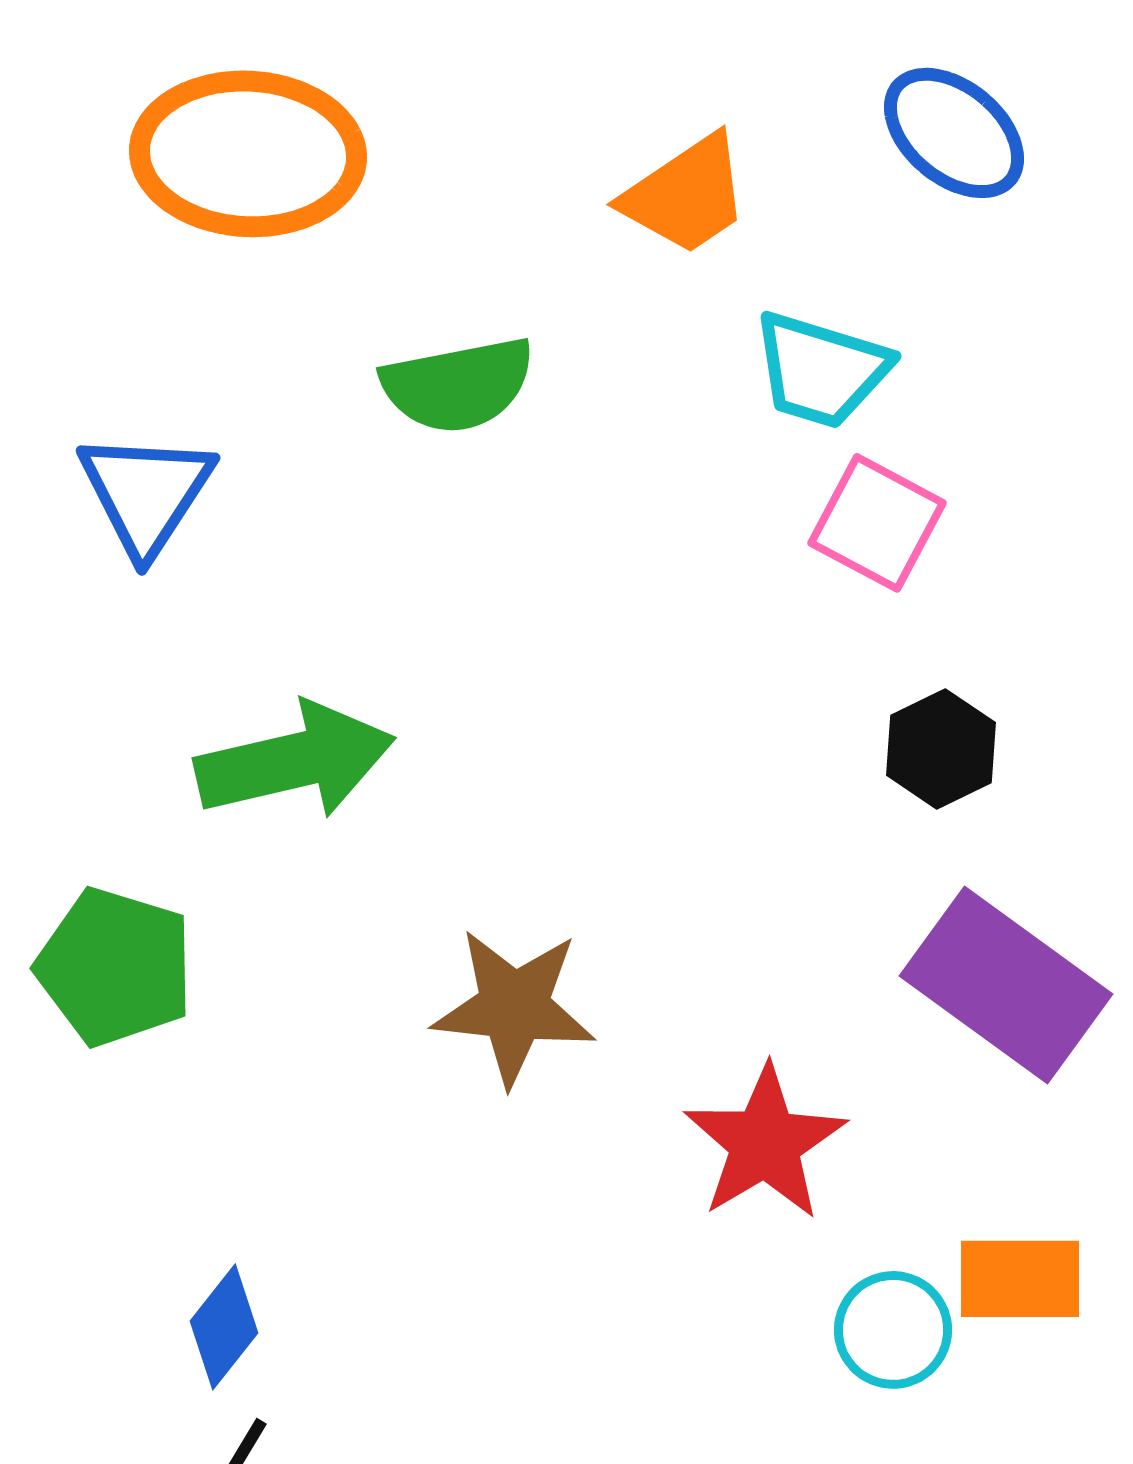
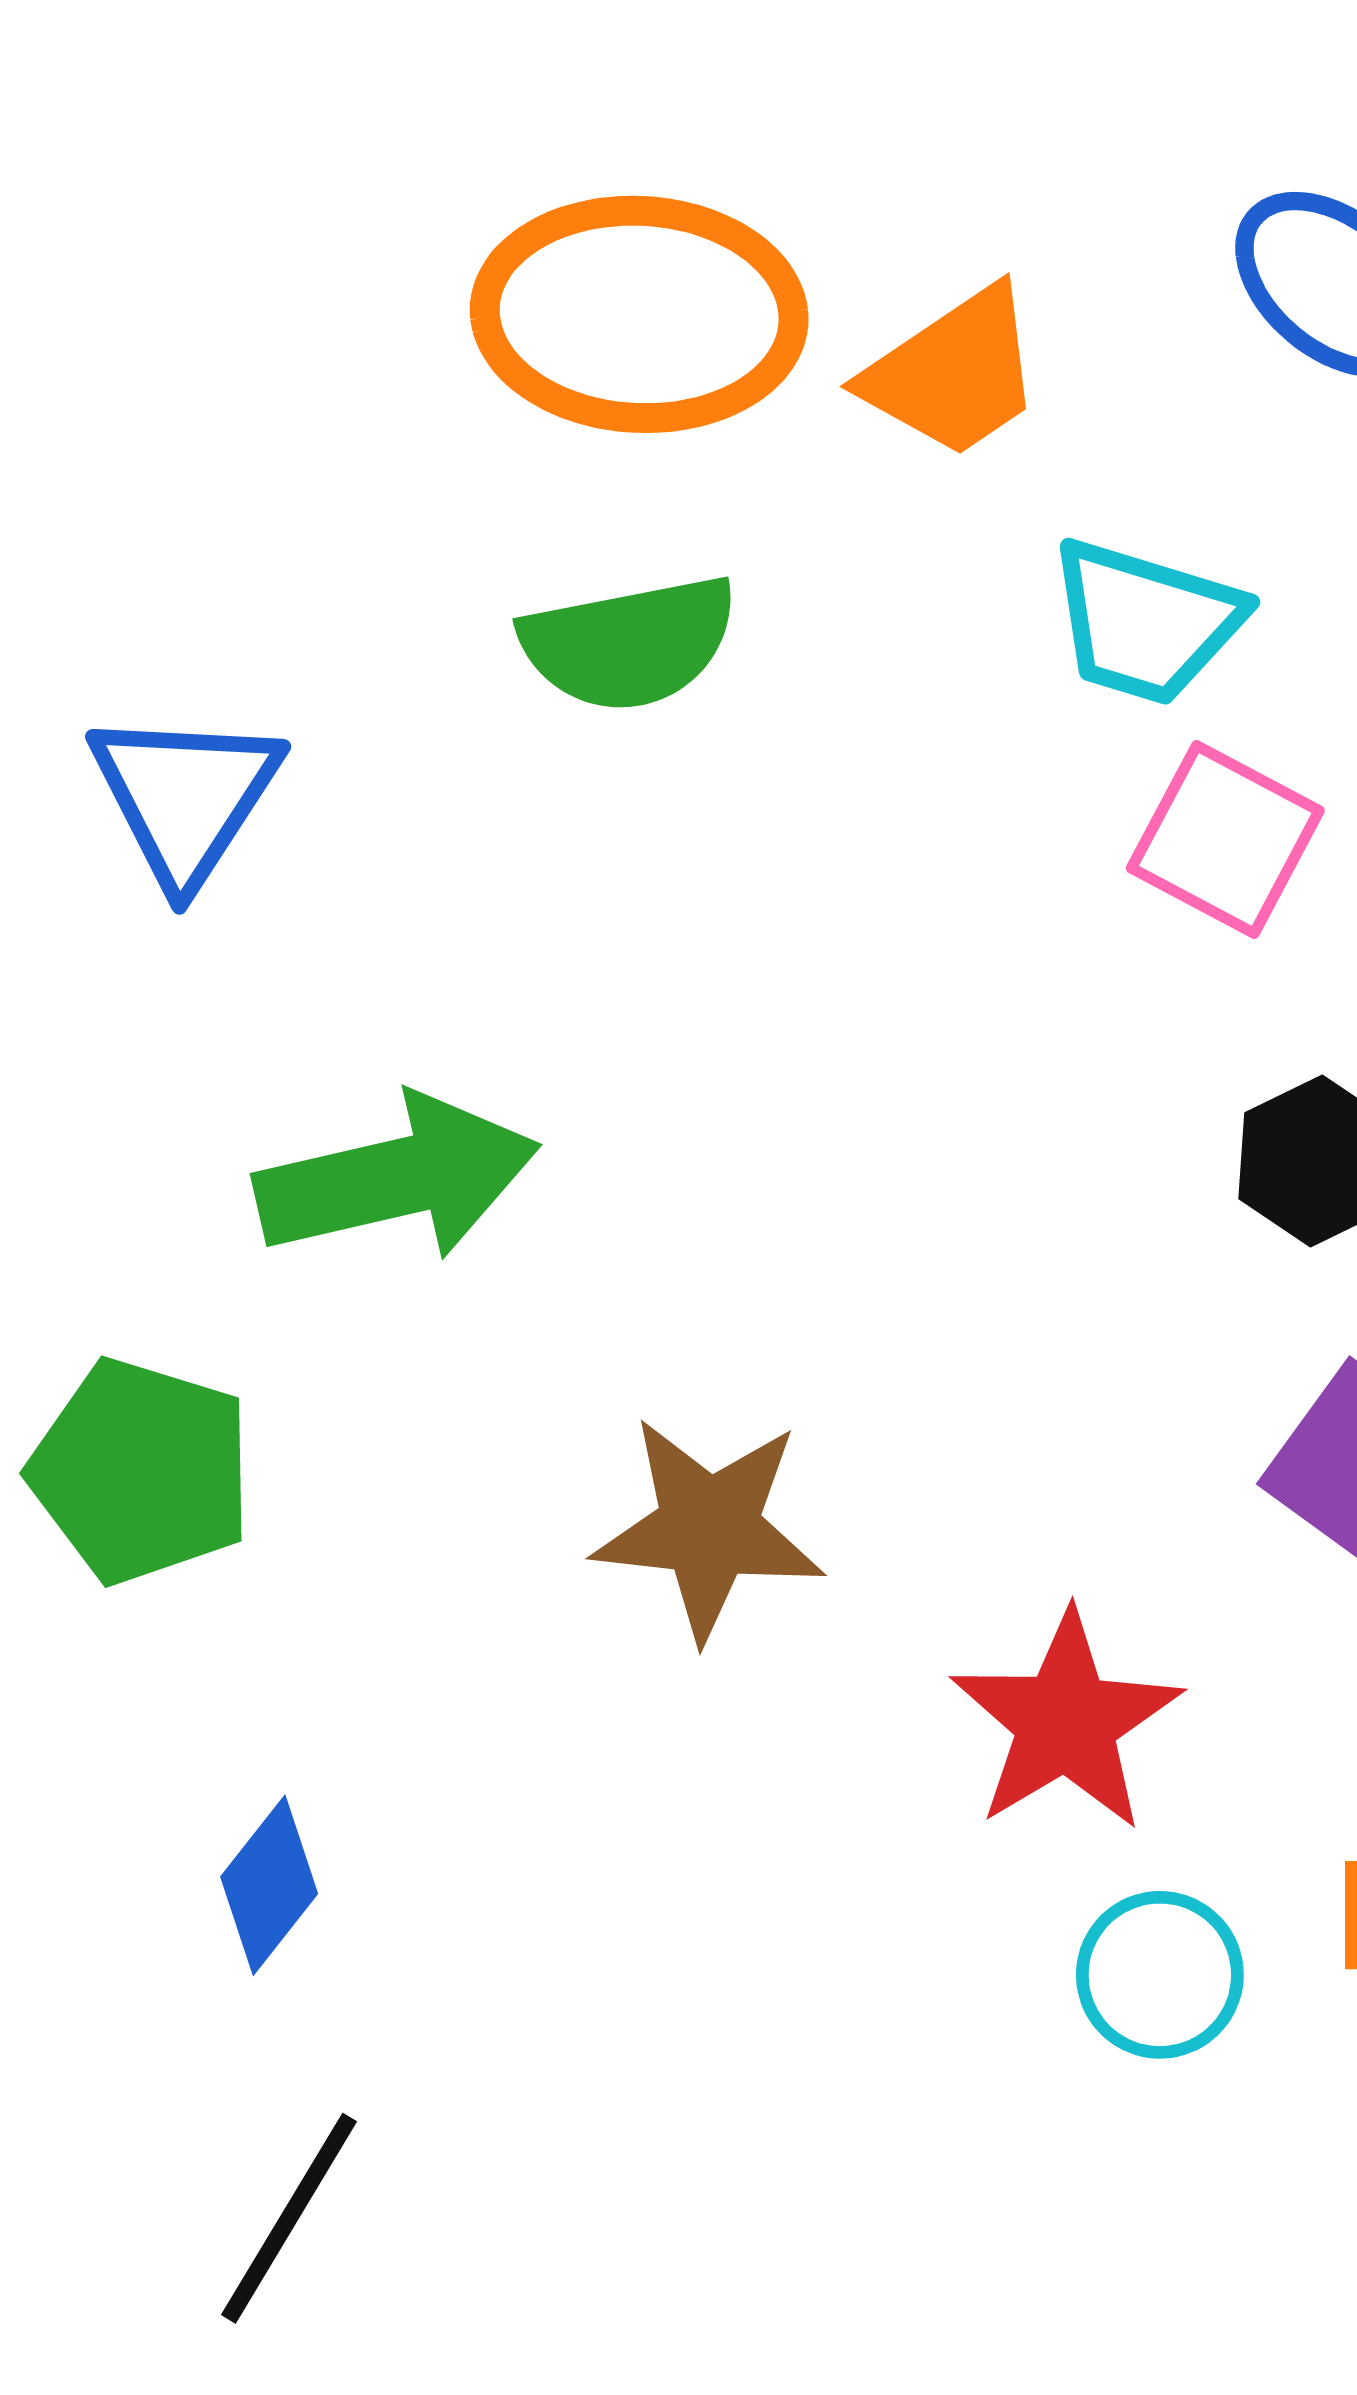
orange ellipse: (248, 154) -> (639, 314), moved
blue diamond: (224, 1327) -> (269, 1885), moved
cyan circle: (893, 1330) -> (1160, 1975), moved

